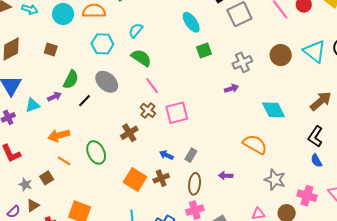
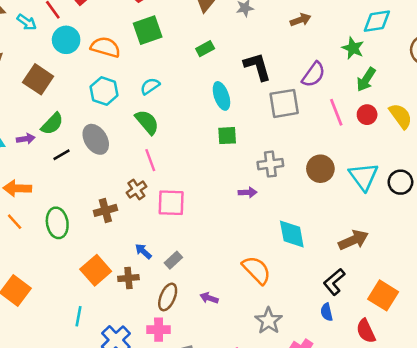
brown square: (51, 50) -> (38, 79), size x1.6

